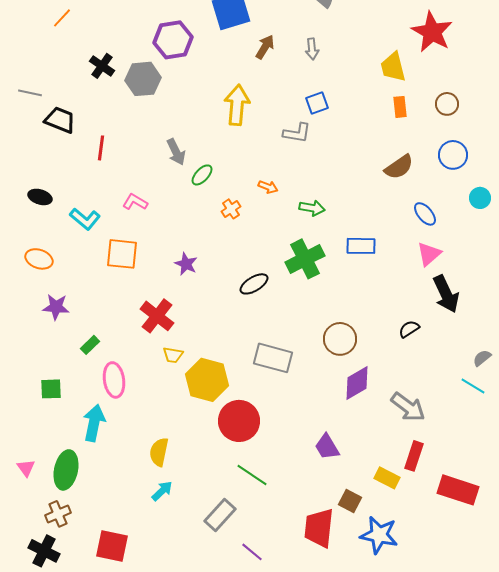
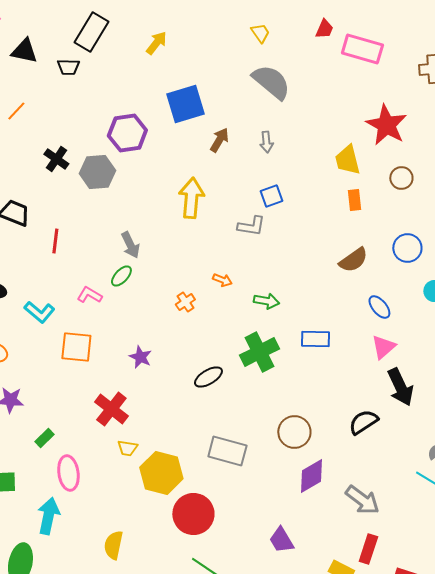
brown circle: (447, 104) -> (401, 178), moved
green ellipse: (202, 175) -> (121, 276), moved
black semicircle: (409, 329) -> (363, 422), size x1.4

